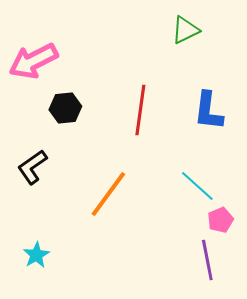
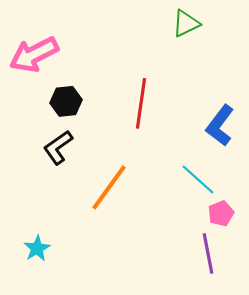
blue L-shape: (208, 111) -> (220, 125), moved, turned 30
black L-shape: (32, 167) -> (58, 147), moved

